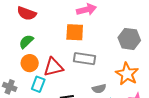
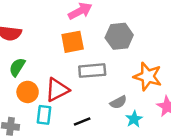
gray hexagon: (129, 39) -> (119, 36), moved

